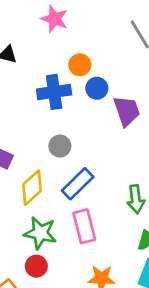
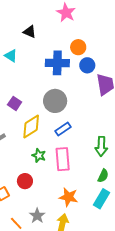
gray circle: (60, 146) -> (55, 101), size x1.5
blue rectangle: (78, 184) -> (63, 129), size x0.7
green star: (40, 233) -> (39, 155), moved, size x0.6

